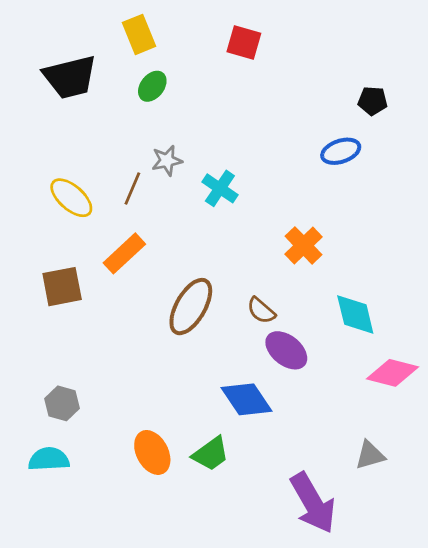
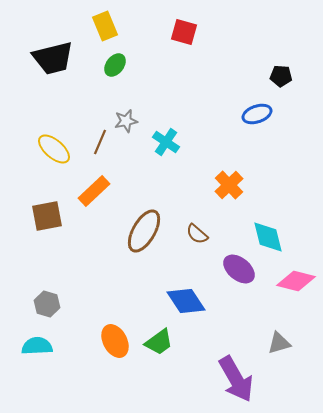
purple ellipse: (286, 350) -> (239, 269), moved

